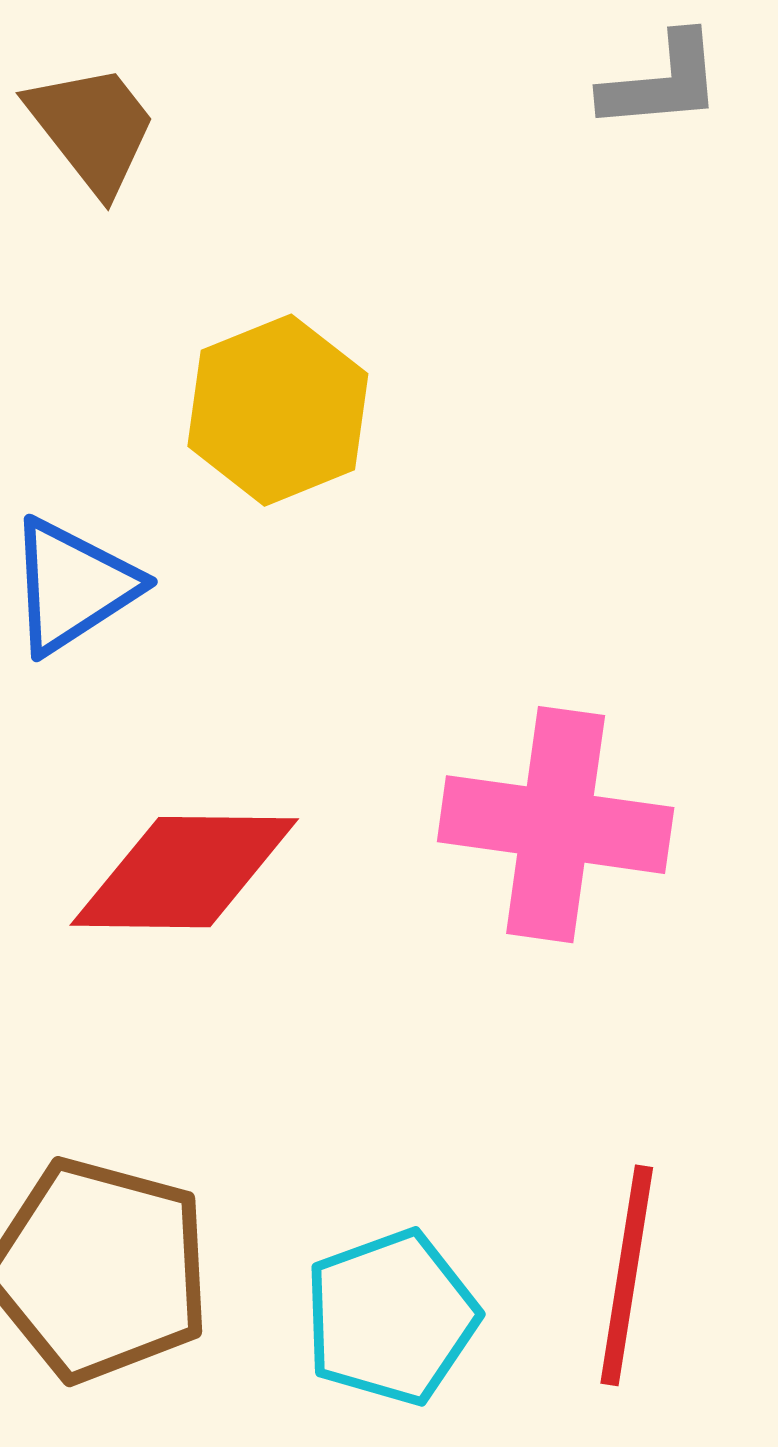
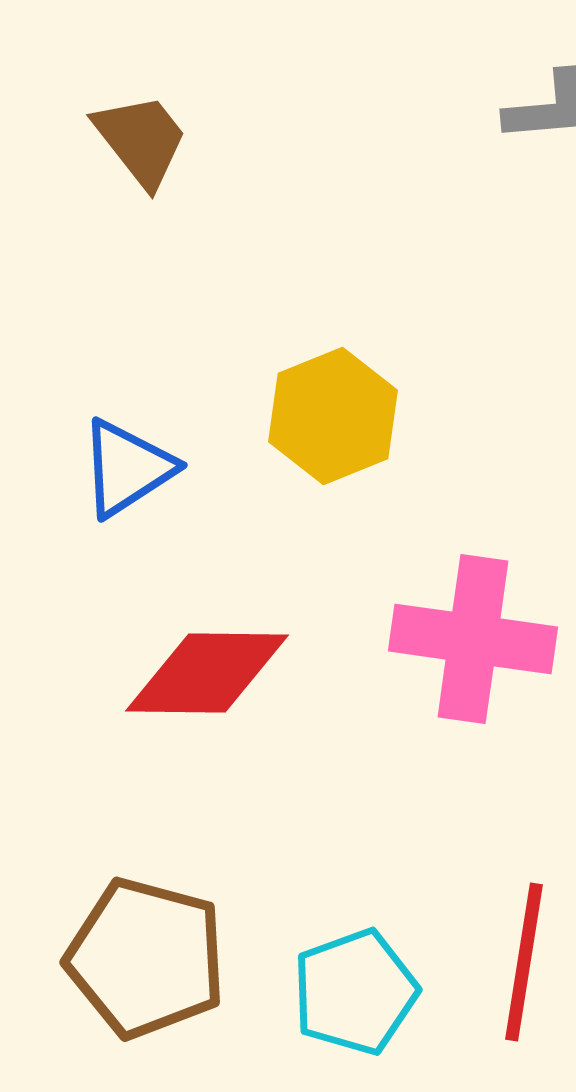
yellow hexagon: (278, 410) -> (333, 416), moved

